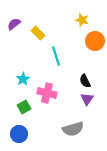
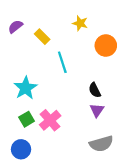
yellow star: (82, 20) -> (80, 23), moved
cyan star: (23, 79) -> (25, 88), size x1.5
pink cross: (47, 93) -> (50, 120), moved, turned 36
gray semicircle: (73, 129) -> (101, 144), moved

